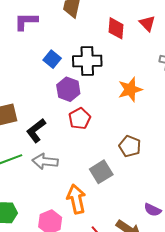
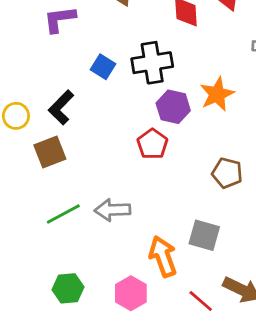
purple hexagon: (68, 89) -> (173, 107), moved
black L-shape: (36, 131) -> (61, 107), moved
gray square: (101, 172) -> (204, 235), moved, turned -35

